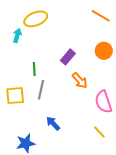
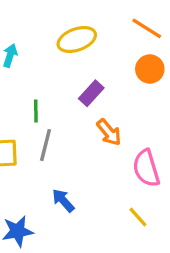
yellow ellipse: (36, 19) -> (77, 40), moved
orange circle: (104, 51) -> (150, 69), moved

